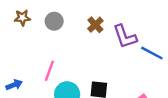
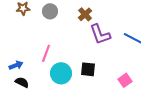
purple L-shape: (125, 37) -> (100, 34), moved

